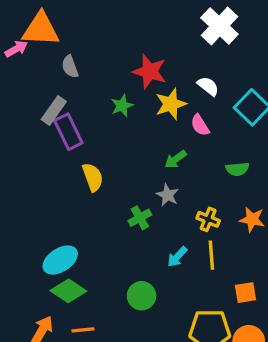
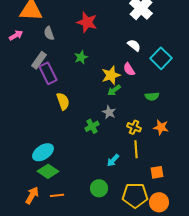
pink arrow: (16, 49) -> (16, 35), moved
red star: (150, 72) -> (87, 22), moved
yellow star: (171, 104) -> (111, 75), moved
cyan arrow: (177, 257) -> (113, 160), moved
green circle: (141, 296) -> (99, 188), moved

